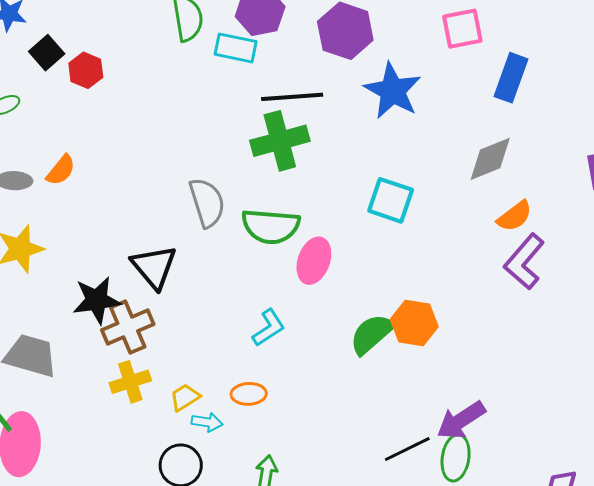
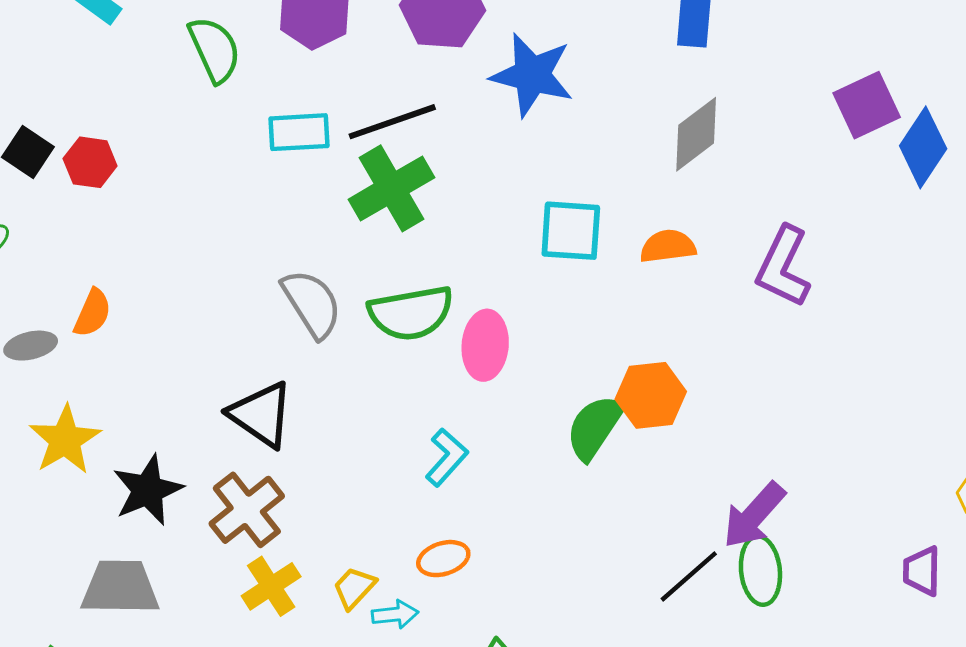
cyan rectangle: (236, 48) -> (299, 132), moved
orange semicircle: (515, 216) -> (668, 246), moved, turned -135
black star: (97, 300) -> (148, 490), moved

